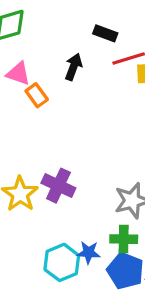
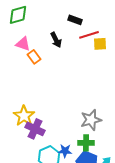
black arrow: (74, 67) -> (56, 40), turned 133
purple cross: (58, 186) -> (35, 129), moved

